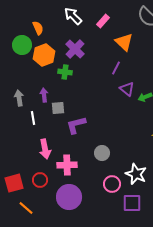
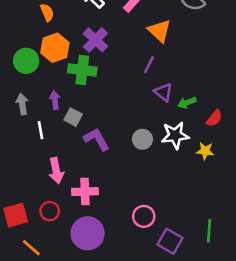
green circle: (22, 45) -> (26, 61), moved
green cross: (65, 72) -> (82, 70), size x1.5
gray square: (58, 108) -> (73, 117), turned 32
purple L-shape: (76, 125) -> (97, 139), turned 75
gray circle: (102, 153) -> (142, 139), moved
white star: (136, 174) -> (175, 135), moved, turned -30
purple square: (132, 203) -> (170, 241), turned 30

